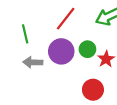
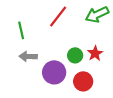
green circle: (87, 49) -> (75, 55), moved
purple circle: (61, 51) -> (54, 72), moved

